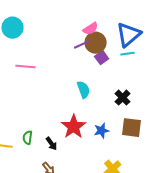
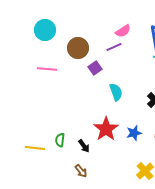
brown circle: (96, 43) -> (78, 48), moved
purple square: (102, 58) -> (95, 68), moved
pink line: (26, 67) -> (47, 69), moved

